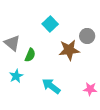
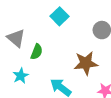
brown star: (69, 50) -> (86, 63), moved

